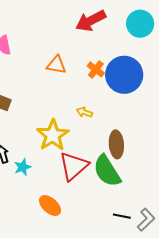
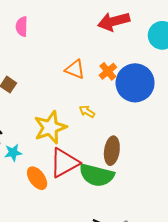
orange triangle: (56, 65) -> (75, 69), moved
green semicircle: (107, 171) -> (97, 175), turned -56
orange ellipse: (50, 206) -> (37, 178), moved

